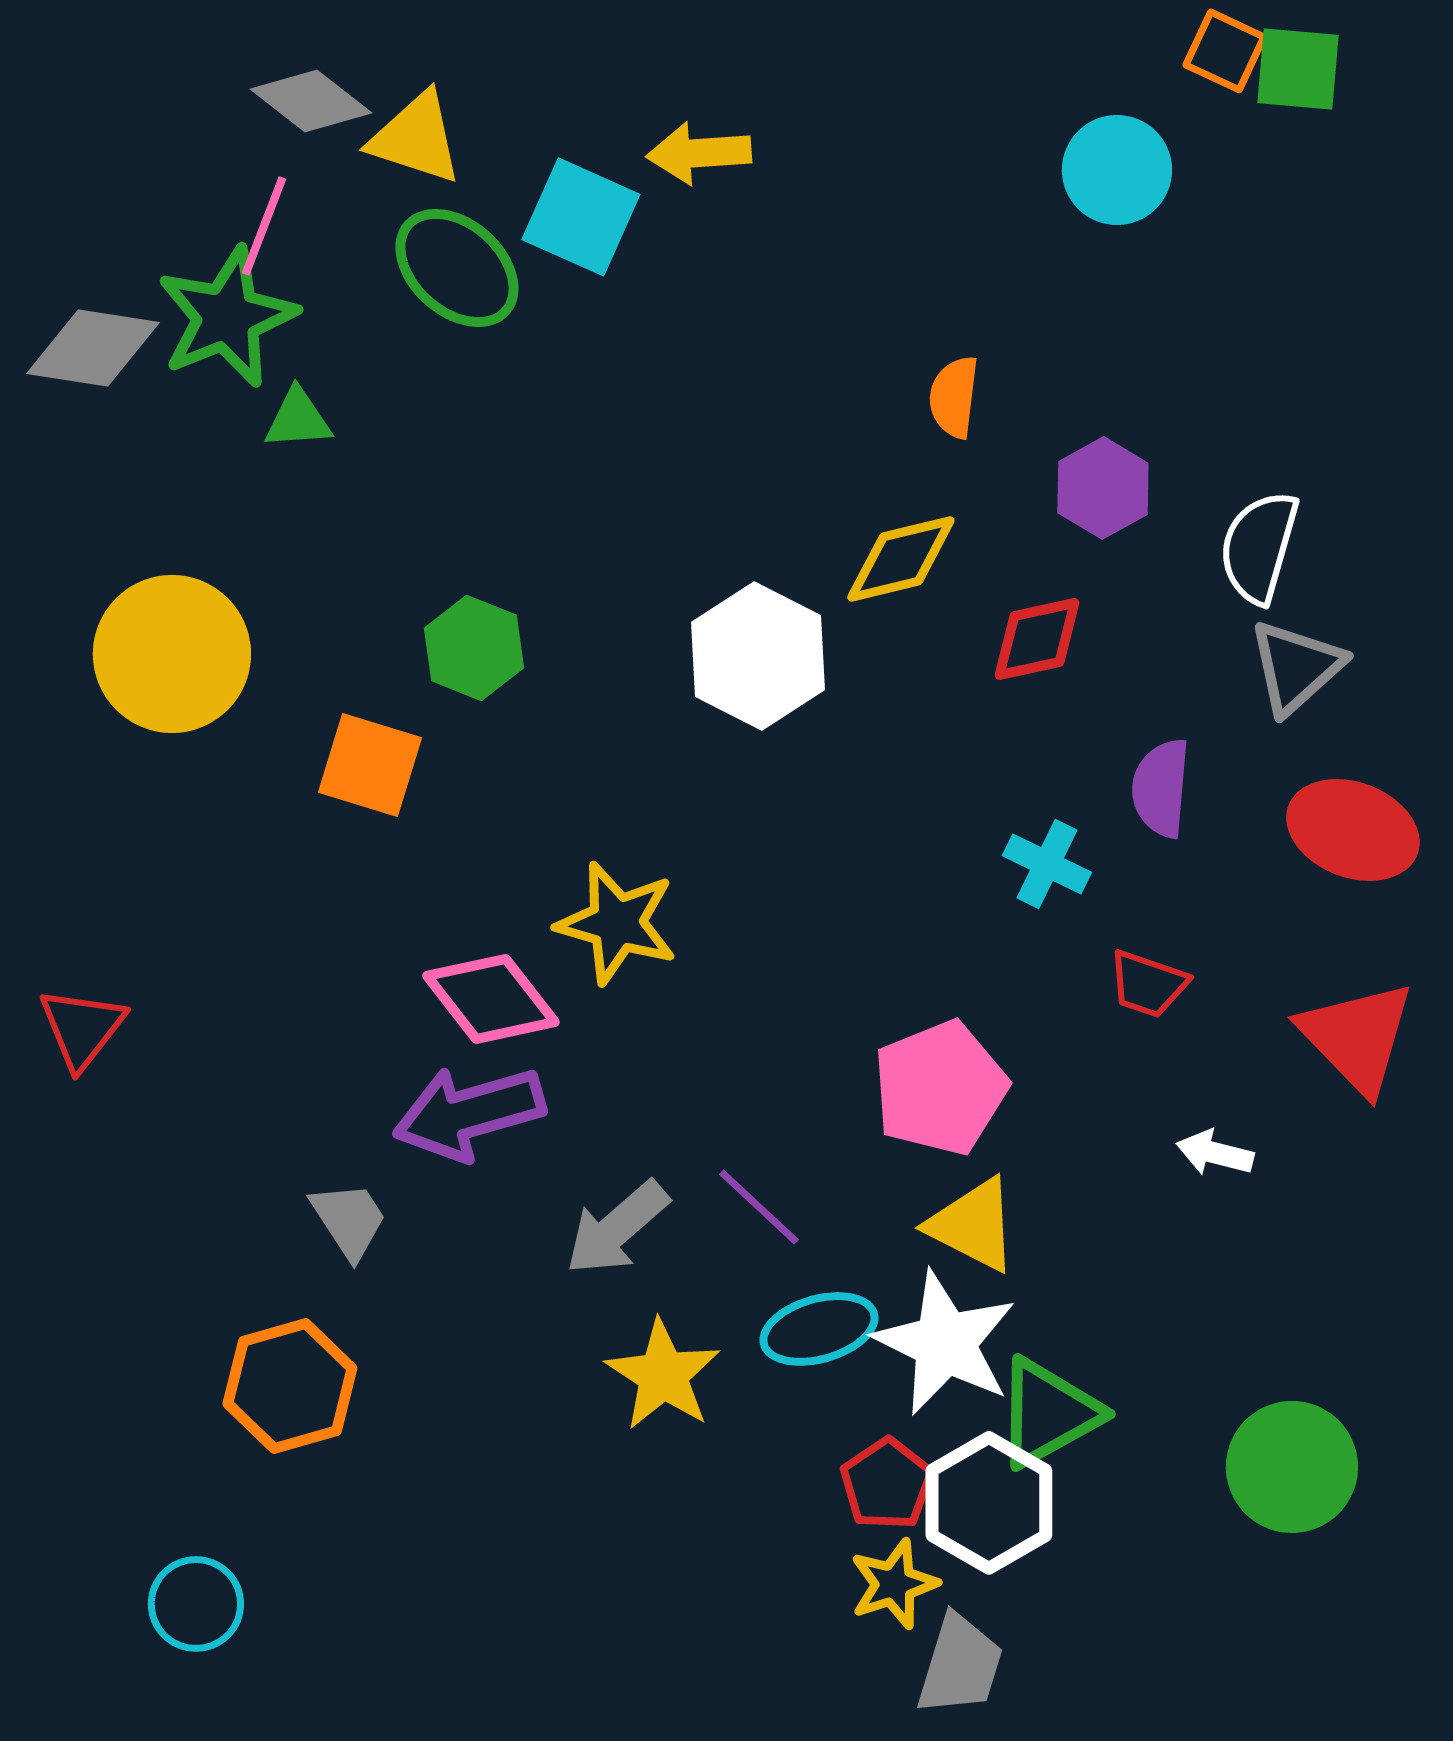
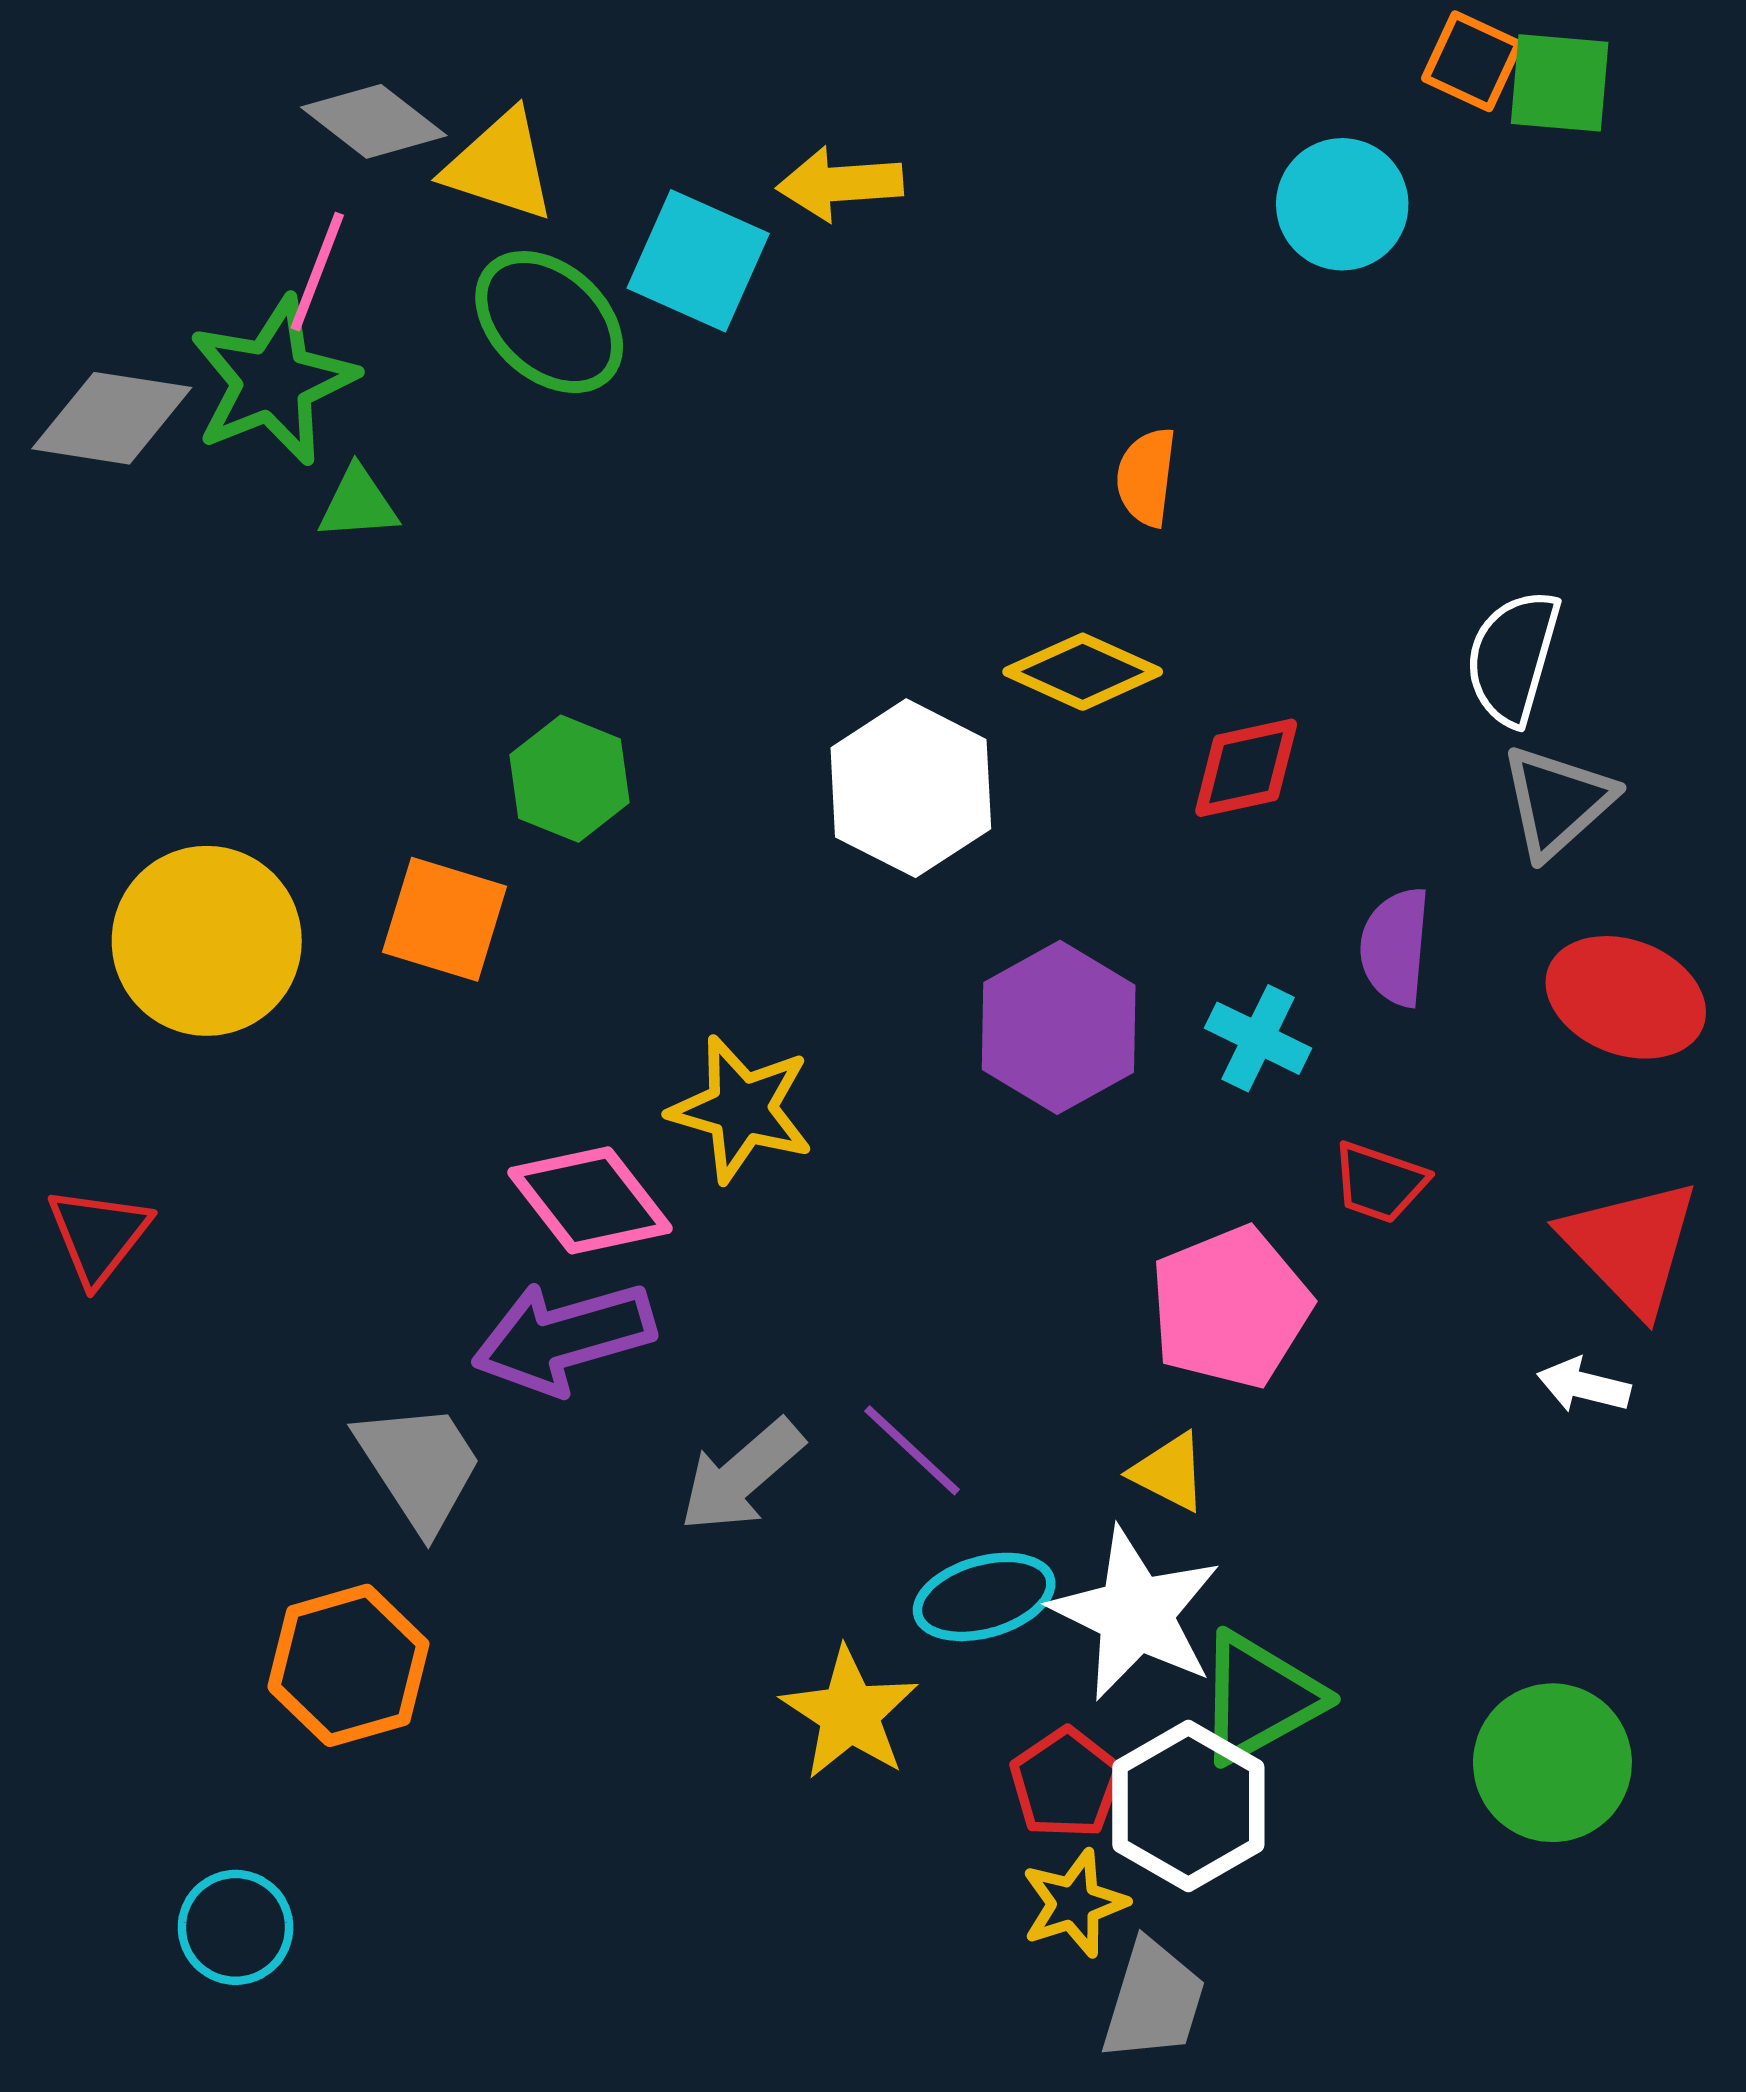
purple hexagon: (1103, 488) -> (1059, 1027), moved, size x1.4
yellow diamond: (901, 559) -> (1083, 672), turned 38
yellow circle: (172, 654) -> (207, 941), moved
pink pentagon: (940, 1088) -> (1230, 1307), moved
white arrow: (1215, 1153) -> (1584, 1385), moved
gray trapezoid: (349, 1220) -> (419, 1466), size x1.4
yellow triangle: (973, 1225) -> (1169, 1472), size x0.7
yellow star: (663, 1375) -> (850, 1713), moved

